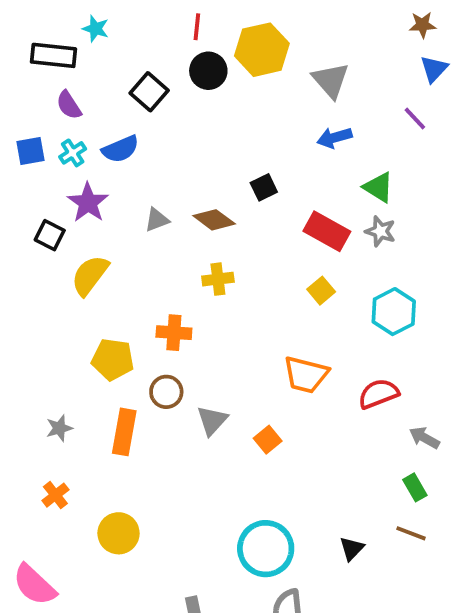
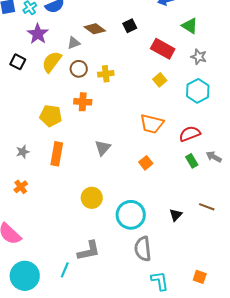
brown diamond: (214, 220) -> (95, 29), moved
gray star: (380, 231) -> (199, 57), moved
black square: (50, 235) -> (18, 62), moved
yellow semicircle: (90, 275) -> (52, 62), moved
brown circle: (166, 392) -> (79, 69), moved
orange square: (268, 440) -> (146, 163), moved
green rectangle: (415, 487) -> (192, 161), moved
yellow circle: (119, 533) -> (92, 198), moved

